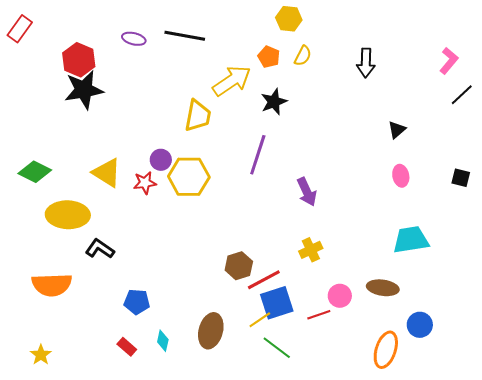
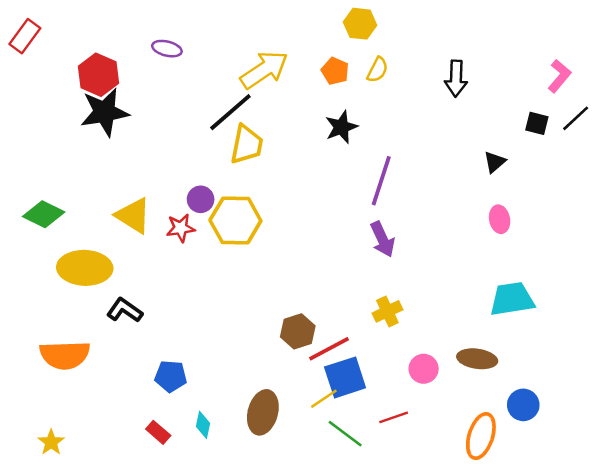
black line: (185, 36) -> (230, 112), moved, turned -51
yellow arrow: (232, 81) -> (264, 70), moved
purple line: (258, 155) -> (381, 181), moved
black square: (461, 178) -> (537, 123), moved
red line: (319, 315) -> (394, 417), moved

